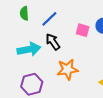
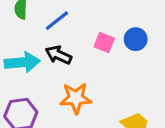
black arrow: (53, 42) -> (59, 55), turned -36

